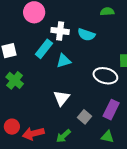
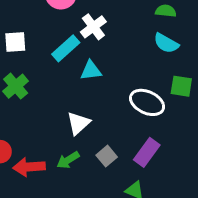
white cross: (60, 31) -> (93, 27), turned 36
cyan semicircle: (86, 35) -> (166, 43), moved
green arrow: (63, 136) -> (68, 160), moved

